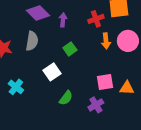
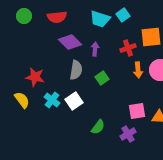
gray semicircle: (32, 41) -> (76, 70), moved
white square: (52, 72) -> (74, 101), moved
cyan cross: (16, 87) -> (52, 100), moved

